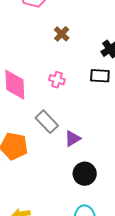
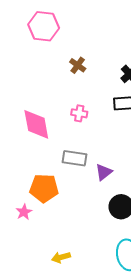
gray rectangle: (47, 122) -> (75, 158), turned -30

